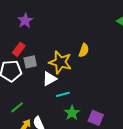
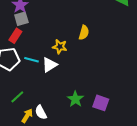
gray square: (30, 62) -> (21, 19), moved
yellow star: (60, 62) -> (60, 47), size x0.6
cyan line: (63, 94) -> (32, 60), moved, turned 32

